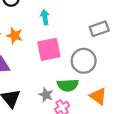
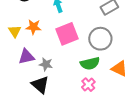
gray star: (46, 95) -> (46, 64), moved

